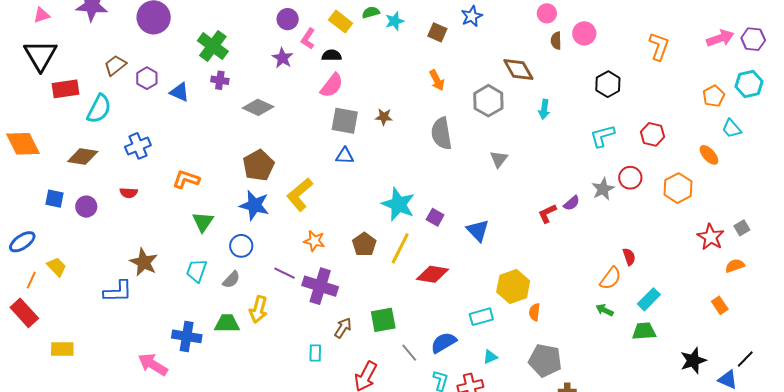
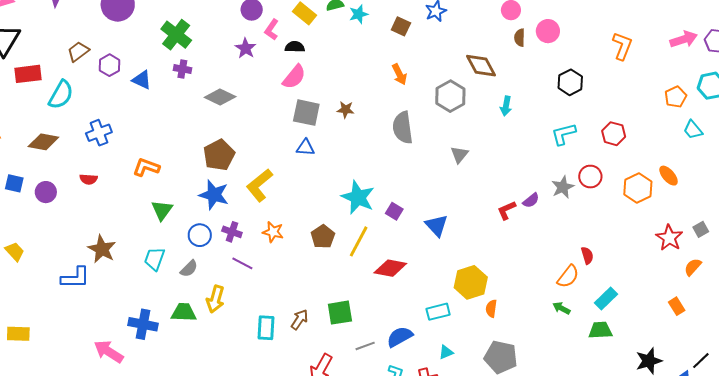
orange ellipse: (709, 155) -> (669, 176), moved
orange semicircle: (735, 266) -> (693, 267), turned -30
purple cross: (320, 286) -> (232, 232), moved, size x0.6
cyan rectangle: (315, 353) -> (266, 328), moved, size x1.4
gray line: (409, 353) -> (365, 346), turned -72

